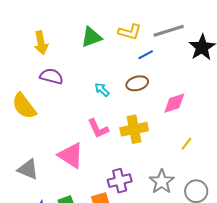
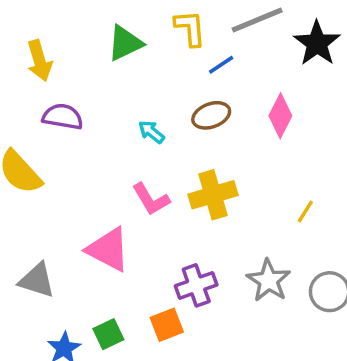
yellow L-shape: (130, 32) -> (190, 28), turned -105
pink diamond: (174, 103) -> (280, 116), moved, turned -40

